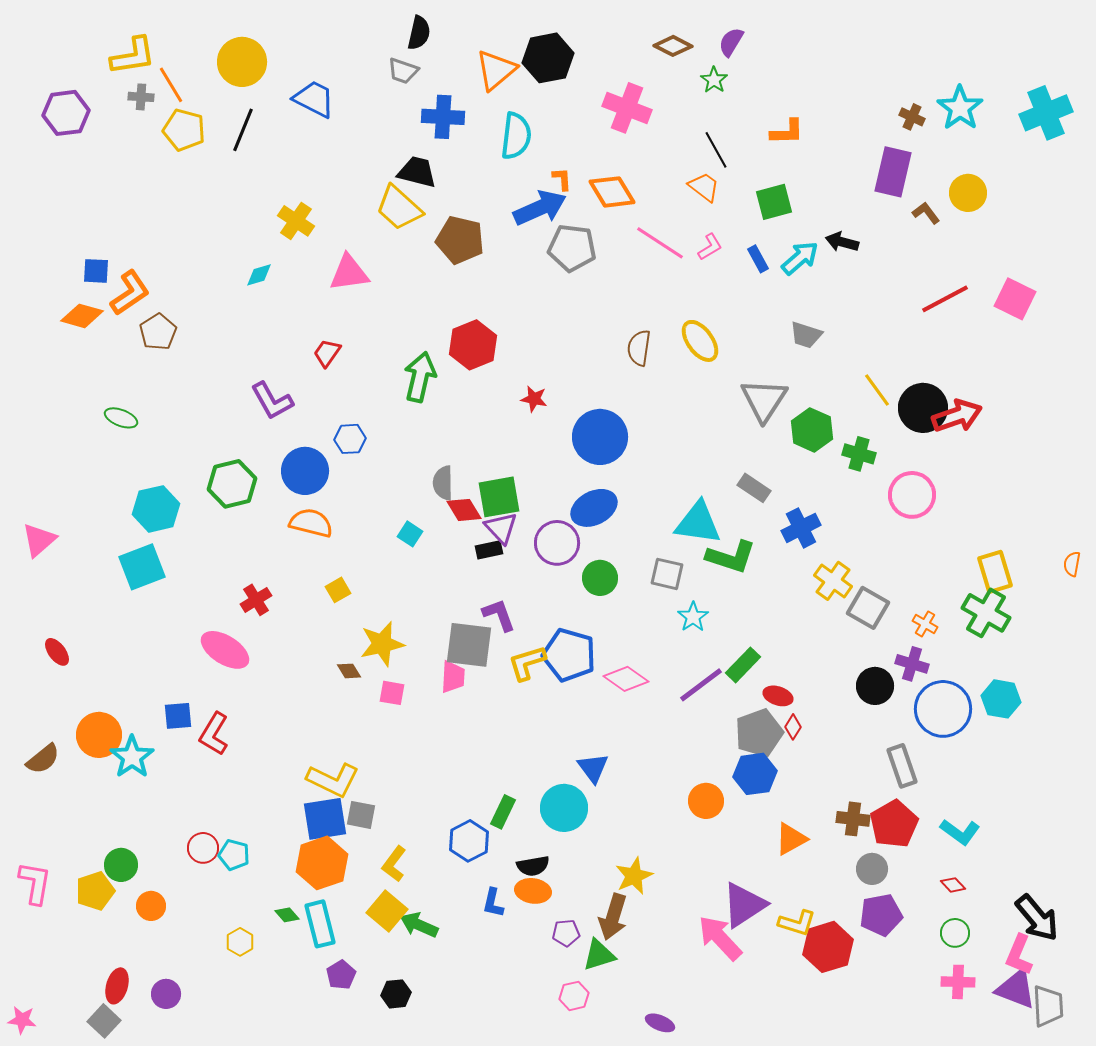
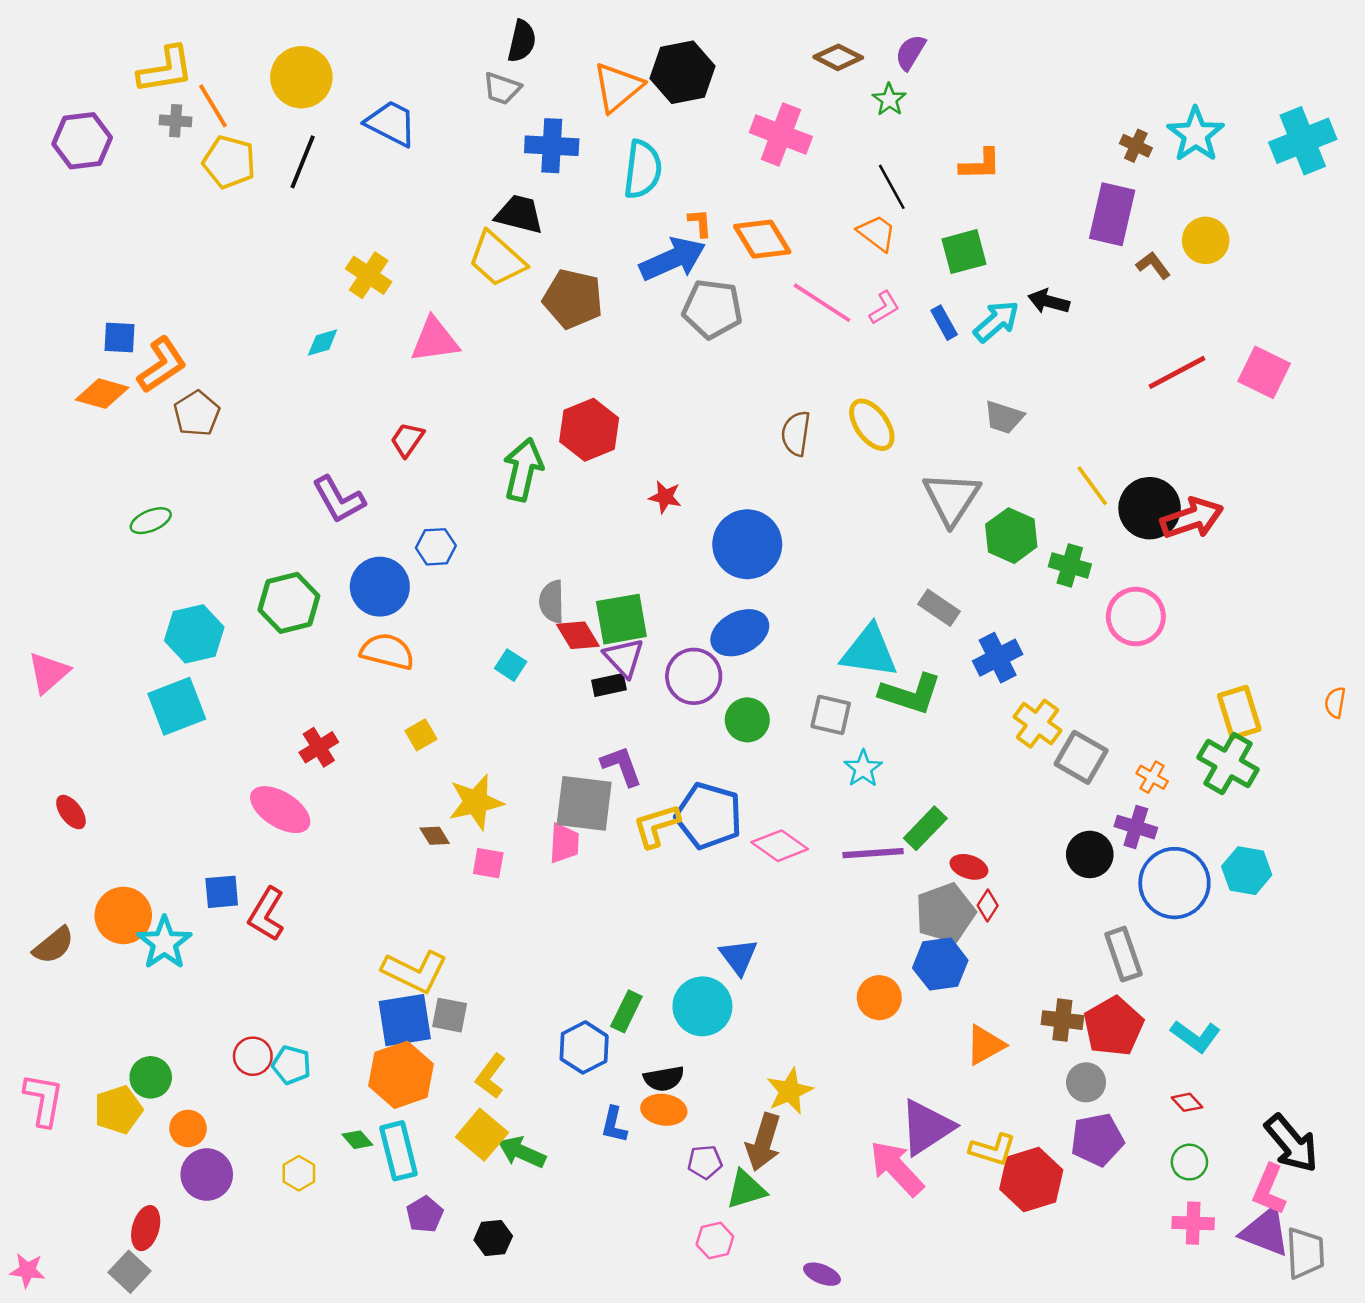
green ellipse: (121, 418) -> (151, 521), turned -44
purple line: (701, 685) -> (873, 853), turned 33
purple circle: (166, 994) -> (207, 1175), moved, size x1.4

